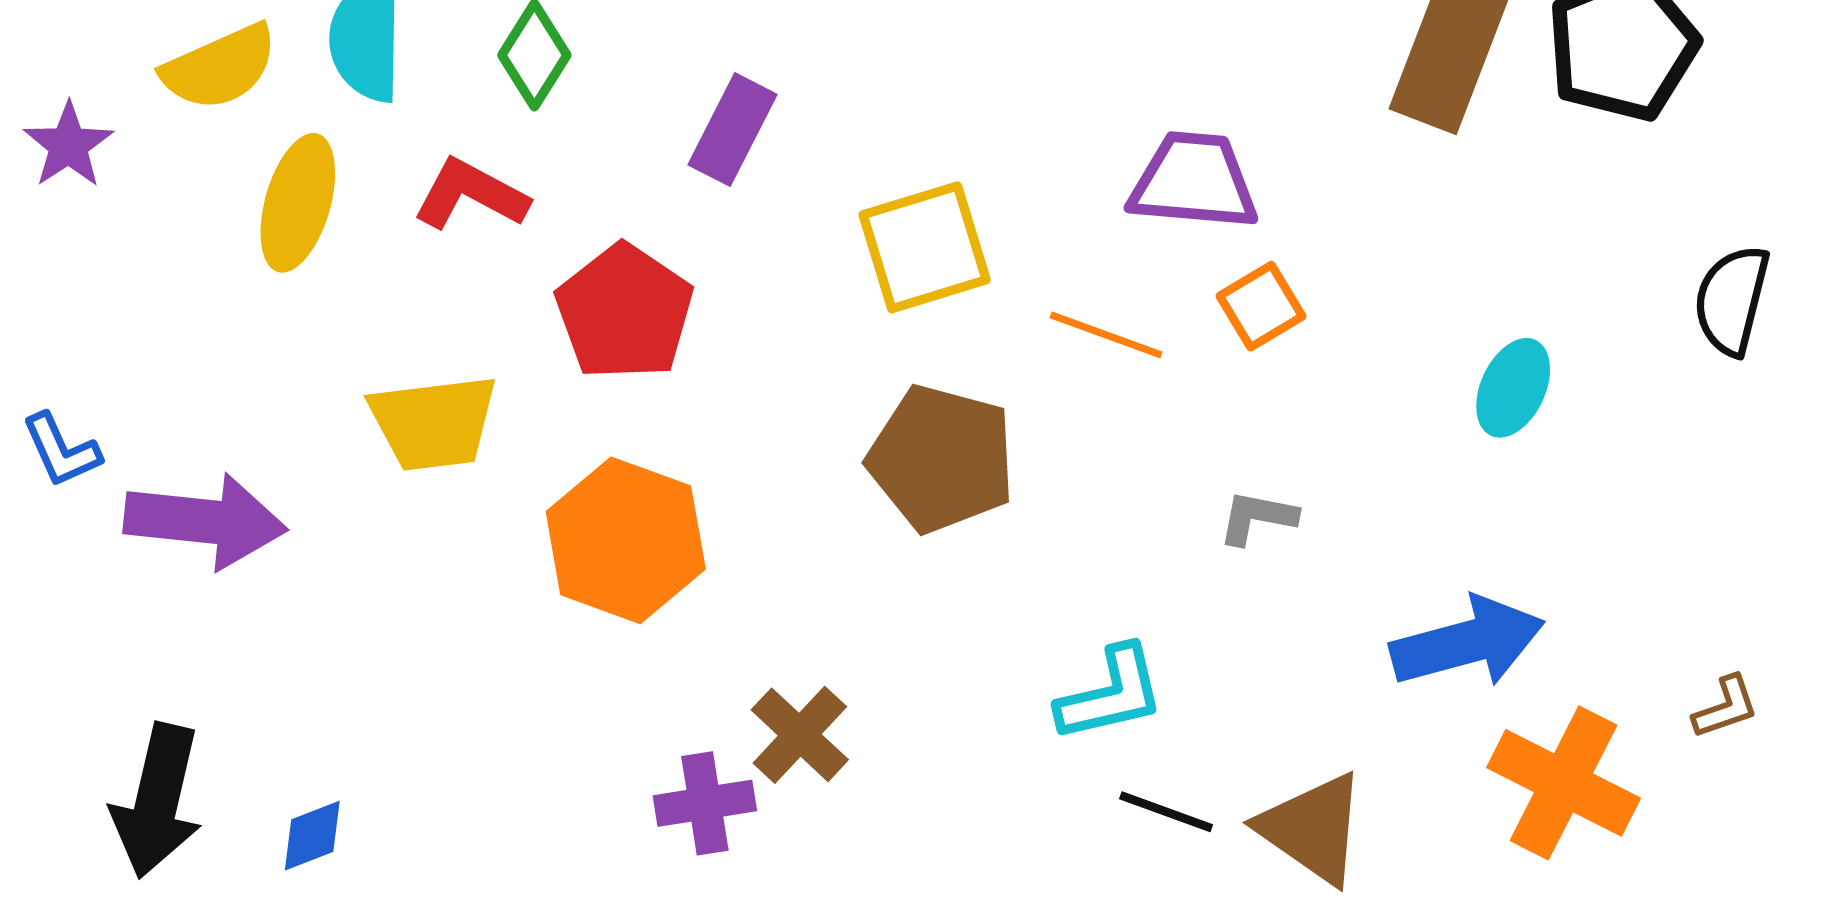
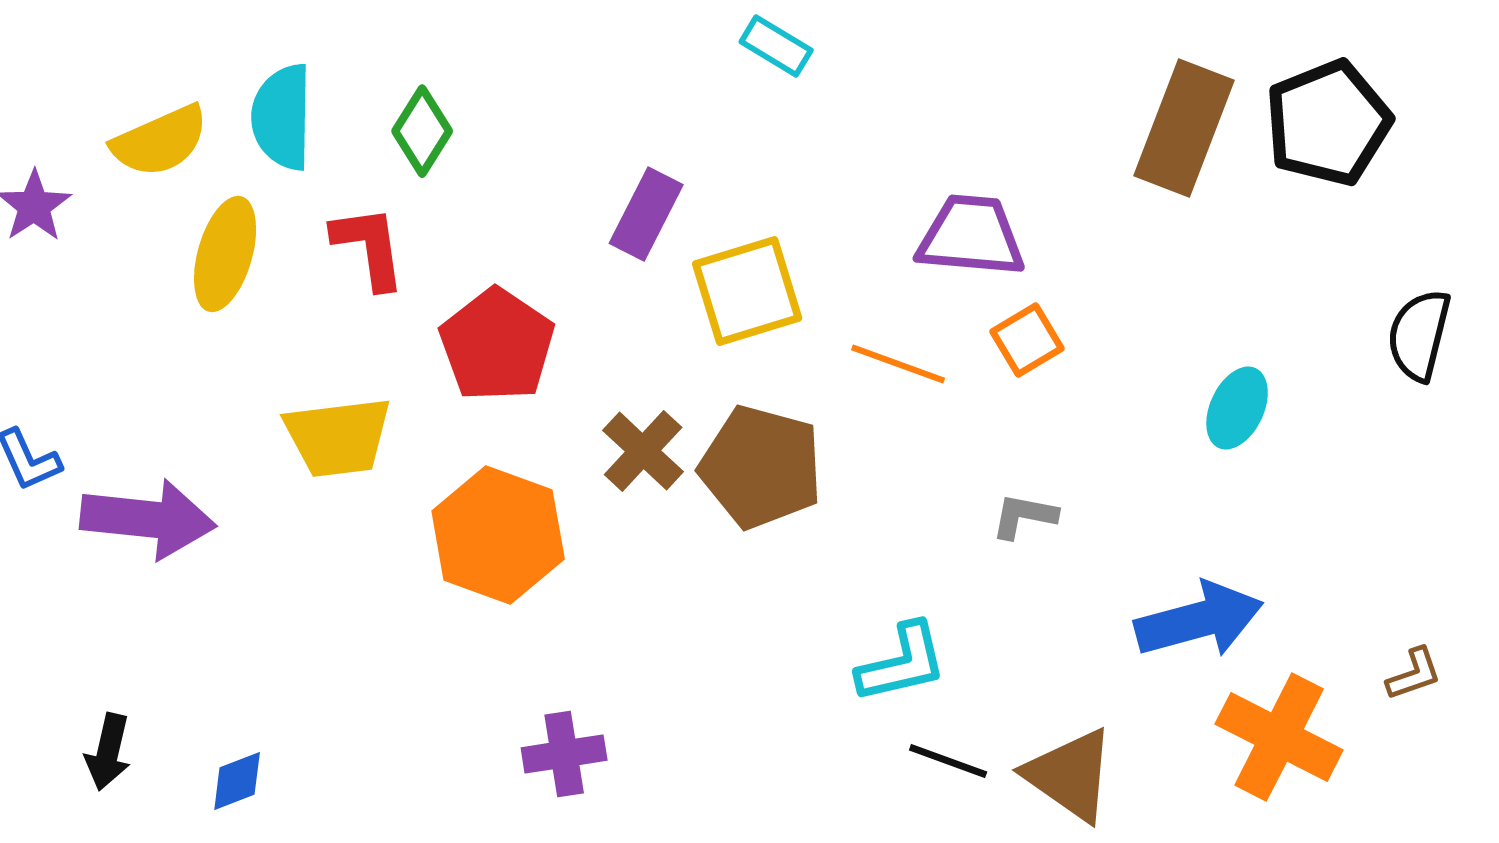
purple rectangle: (733, 130) -> (646, 214), moved
red L-shape: (471, 194) -> (369, 247), turned 54
brown cross: (800, 735) -> (643, 451), moved
black arrow: (157, 801) -> (108, 752), size x0.6

